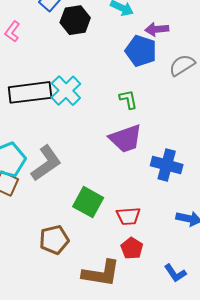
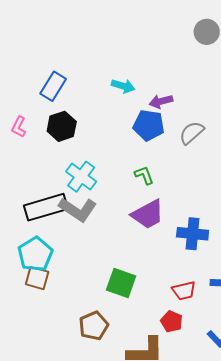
black hexagon: (75, 20) -> (62, 126), moved
black rectangle: (30, 92) -> (46, 207), moved
gray L-shape: (46, 163) -> (78, 210), moved, turned 78
red trapezoid: (128, 216) -> (184, 291), moved

